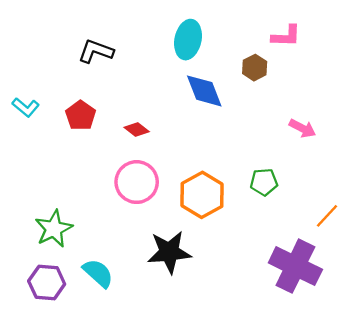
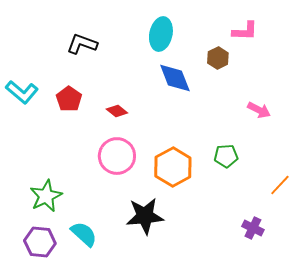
cyan L-shape: (26, 107) -> (22, 92), size x1.4
purple cross: (295, 266) -> (253, 228), size x0.5

